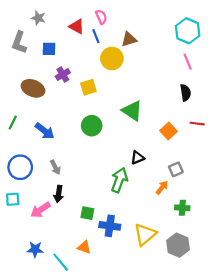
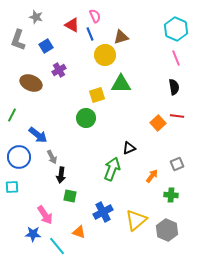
blue square: (49, 49) -> (46, 46), turned -32
yellow square: (88, 87) -> (97, 95), moved
green triangle: (132, 111) -> (121, 84), moved, turned -35
red line: (197, 124) -> (177, 116), moved
blue arrow: (45, 131) -> (38, 135), moved
gray square: (176, 169) -> (177, 164), moved
black arrow: (59, 194) -> (61, 175), moved
pink arrow: (40, 210) -> (45, 215), moved, turned -90
green square: (87, 213) -> (70, 196), moved
blue cross: (110, 226) -> (103, 212), turned -36

